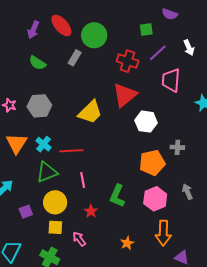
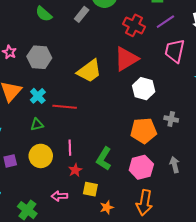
green triangle: (47, 172) -> (37, 125), size x0.6
pink line: (83, 180) -> (70, 148), moved
yellow square: (55, 227) -> (90, 189), moved
pink arrow: (79, 239) -> (59, 196), turned -63

